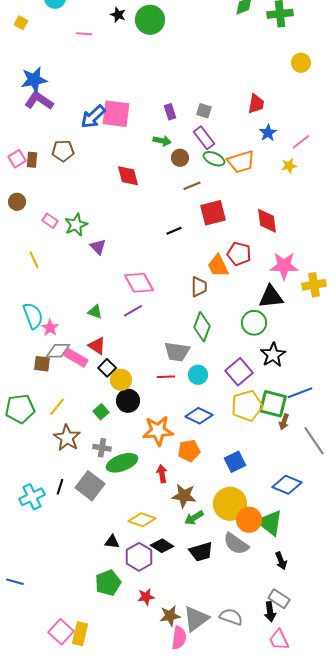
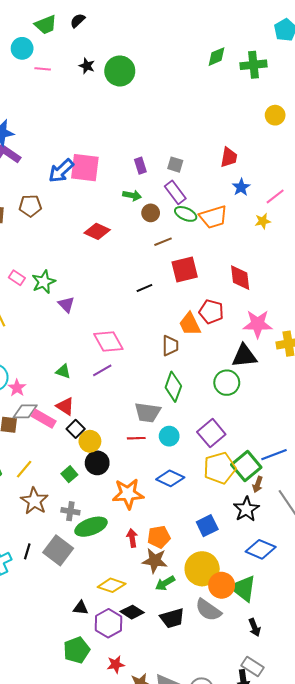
pink line: (84, 34) -> (43, 69), moved
red diamond: (128, 176) -> (97, 231), turned -50
black star: (273, 355) -> (246, 509), moved
green square: (273, 404) -> (246, 466), turned 36
orange pentagon: (189, 451) -> (159, 537), moved

